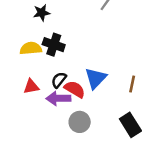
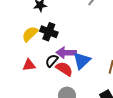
yellow semicircle: (31, 48) -> (30, 34), turned -42
purple arrow: (58, 98) -> (66, 53), moved

